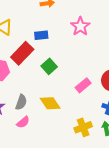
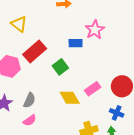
blue rectangle: (41, 35) -> (76, 43), moved
yellow diamond: (50, 103) -> (70, 98), moved

